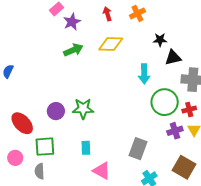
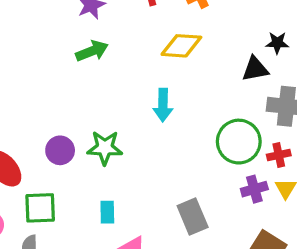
black star: (160, 40) -> (277, 43), moved
yellow diamond: (111, 44) -> (181, 46), moved
cyan arrow: (144, 74) -> (163, 105), moved
gray rectangle: (138, 149) -> (193, 216), turned -45

